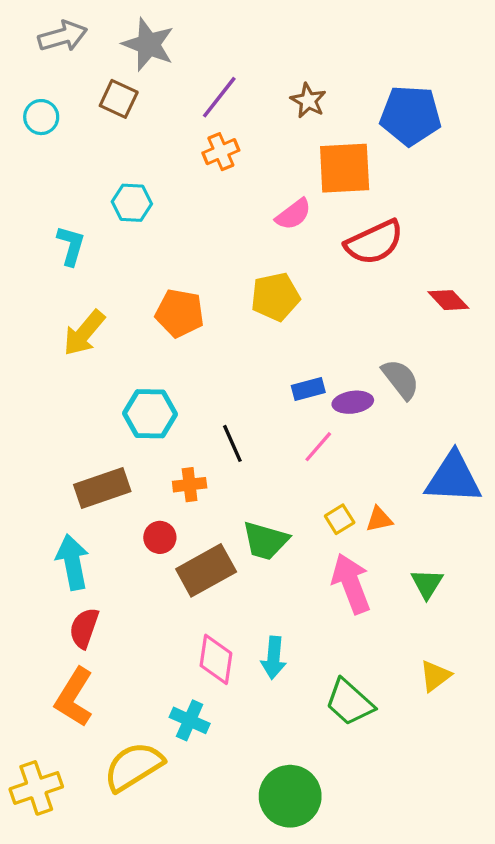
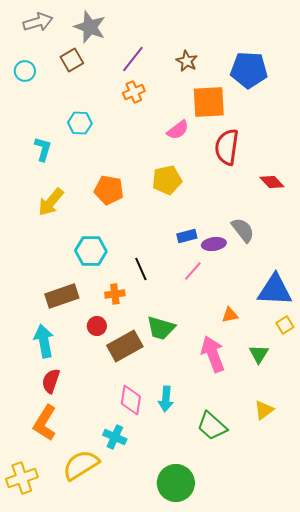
brown square: (119, 99) -> (72, 60), turned 35
red semicircle: (374, 242) -> (227, 147), turned 123
yellow square: (340, 519) -> (285, 325), moved

